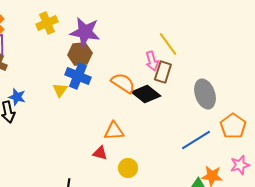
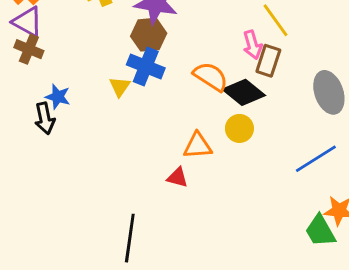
yellow circle: (128, 168) -> (239, 128), moved

